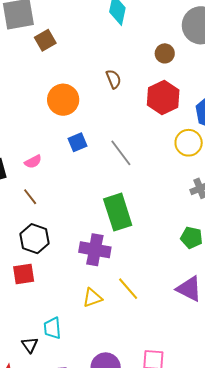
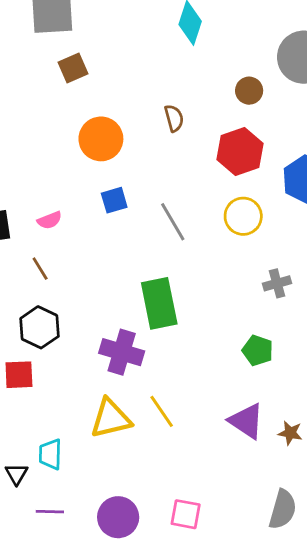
brown square: (45, 40) -> (73, 68), moved
yellow circle: (189, 143) -> (243, 216), moved
yellow triangle: (92, 298) -> (111, 419), size x1.5

